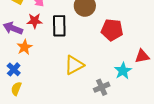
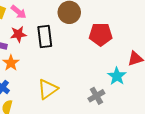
yellow triangle: (74, 65) -> (48, 89), moved

